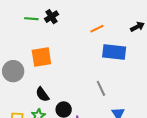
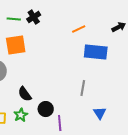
orange square: (41, 57) -> (16, 45), moved
gray line: (101, 88) -> (83, 88), turned 35

